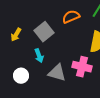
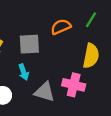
gray square: (44, 32) -> (29, 44), turned 36

